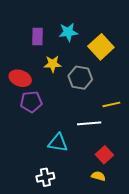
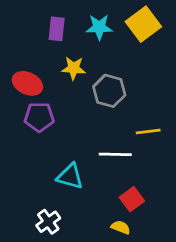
yellow square: (101, 47) -> (143, 24), moved
white cross: (45, 177) -> (48, 222), turned -30

